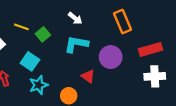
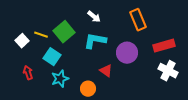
yellow line: (21, 27) -> (41, 35), moved
green square: (43, 34) -> (64, 32), size x1.5
white cross: (155, 76) -> (168, 71), turned 30

